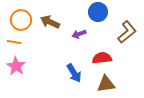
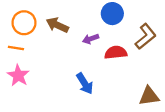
red semicircle: (102, 58) -> (116, 53), moved
brown triangle: (106, 84) -> (149, 96), moved

